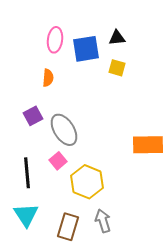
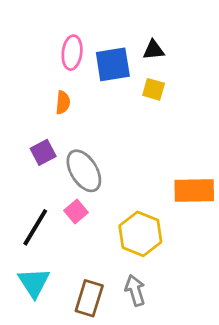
black line: (27, 173) -> (35, 227), turned 36
yellow hexagon: (87, 182) -> (140, 234), moved

